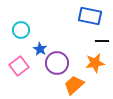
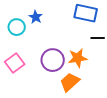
blue star: (40, 49) -> (36, 17), moved
orange star: (95, 63) -> (78, 58), moved

